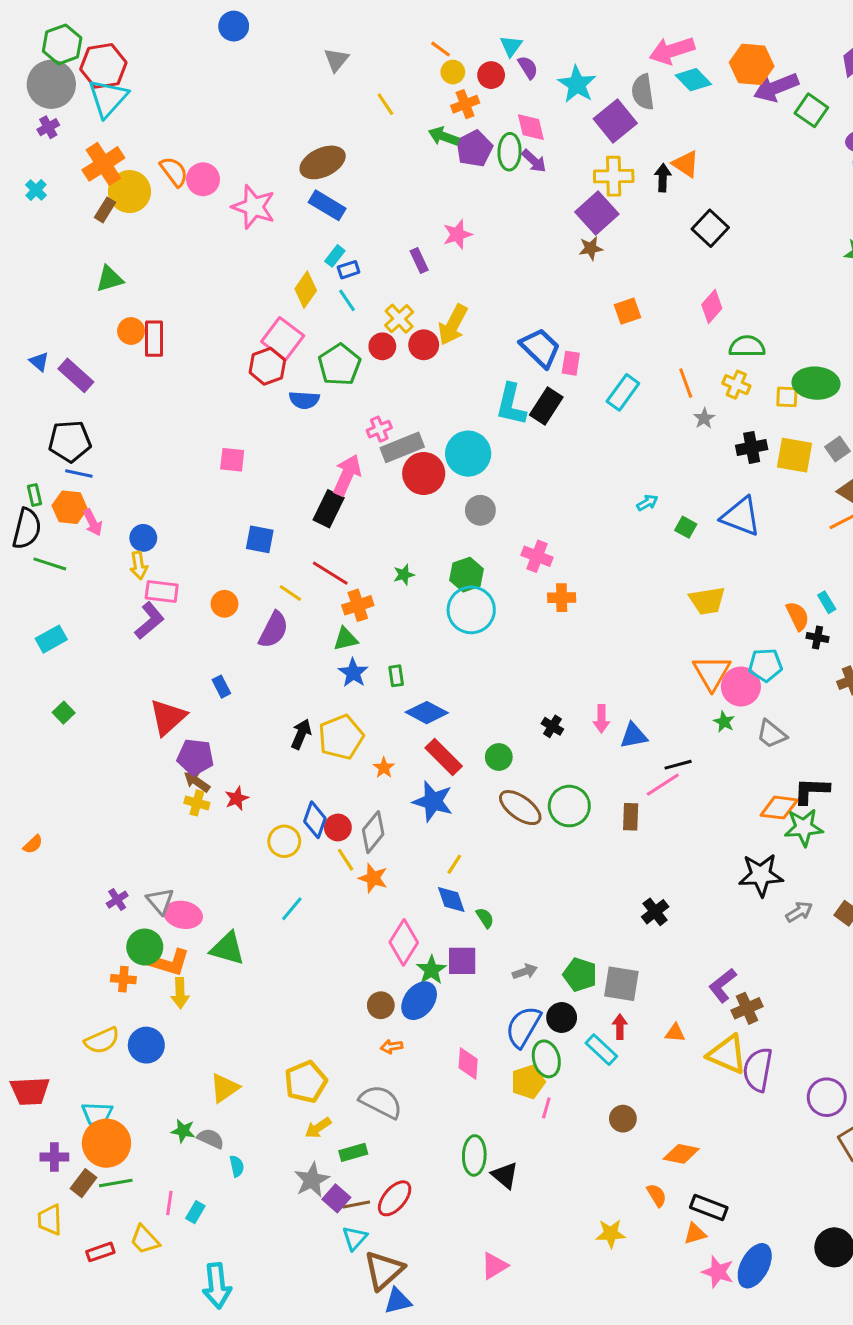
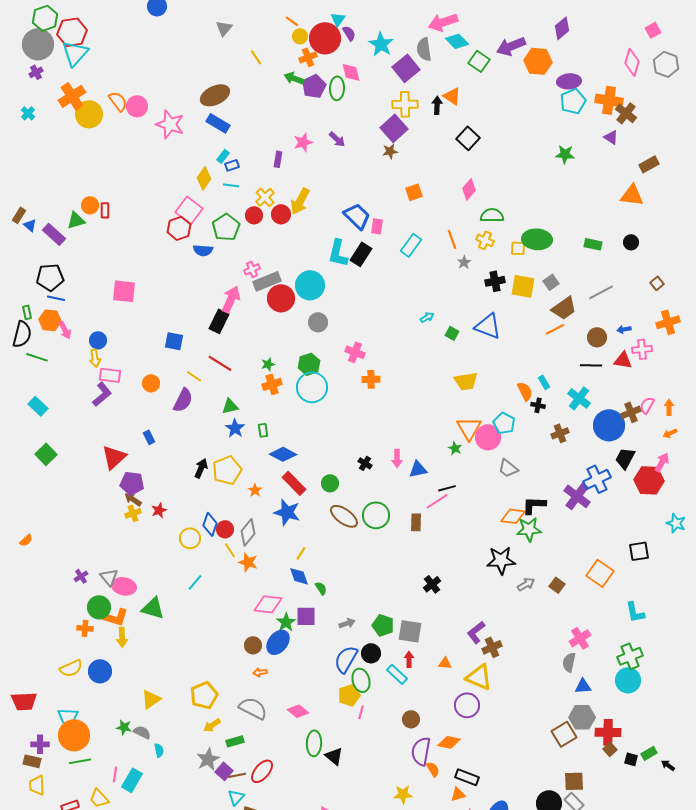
orange hexagon: (752, 64) -> (538, 61), moved
red circle: (491, 75) -> (325, 38), size x1.8
green square: (811, 110) -> (479, 61), moved
purple arrow: (534, 161) -> (337, 139), moved
brown rectangle: (105, 210) -> (19, 215), moved
purple rectangle: (419, 261) -> (278, 159), turned 35
green triangle: (110, 279) -> (76, 220), moved
cyan line: (347, 300) -> (231, 185), turned -49
red rectangle: (154, 339) -> (105, 210), size x0.7
pink square: (232, 460) -> (124, 291), moved, size x1.4
orange cross: (358, 605) -> (272, 384), moved
cyan rectangle: (51, 639) -> (38, 406), turned 72
cyan pentagon: (765, 665) -> (504, 423), turned 30
green square: (64, 713) -> (46, 454), size x1.5
green star: (724, 722) -> (455, 448), moved
yellow cross: (197, 803) -> (133, 513), turned -35
pink diamond: (404, 942) -> (268, 604), turned 64
pink diamond: (468, 1063) -> (298, 711), moved, turned -55
purple semicircle: (758, 1070) -> (421, 751), moved
purple circle: (827, 1097) -> (467, 705), moved
brown rectangle: (84, 1183) -> (32, 761), moved, turned 66
cyan rectangle: (195, 1212) -> (132, 780), size x1.6

